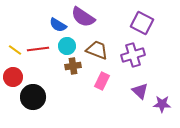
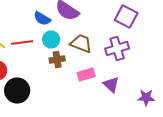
pink rectangle: (102, 81) -> (86, 74), turned 48
purple triangle: (140, 91) -> (111, 84), moved

